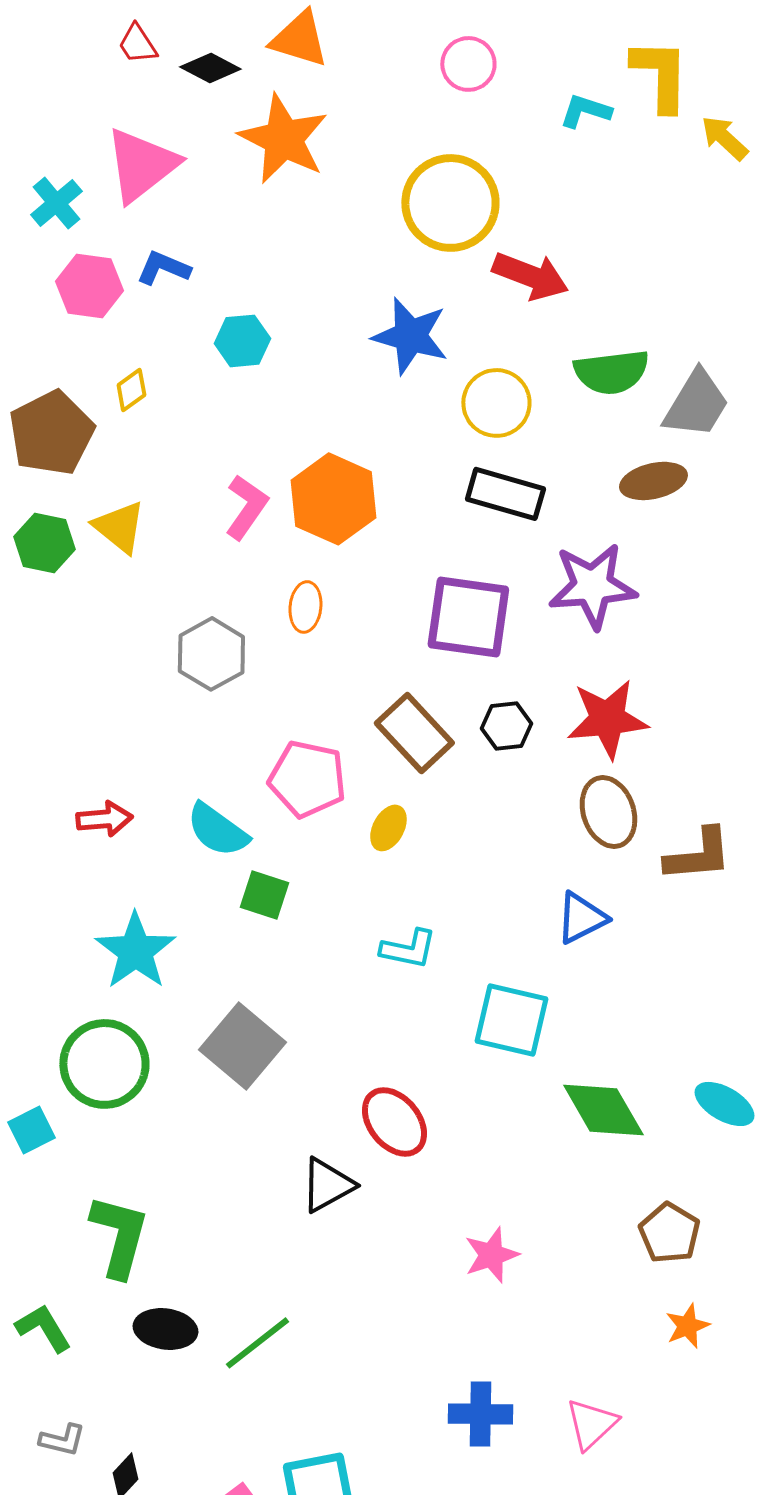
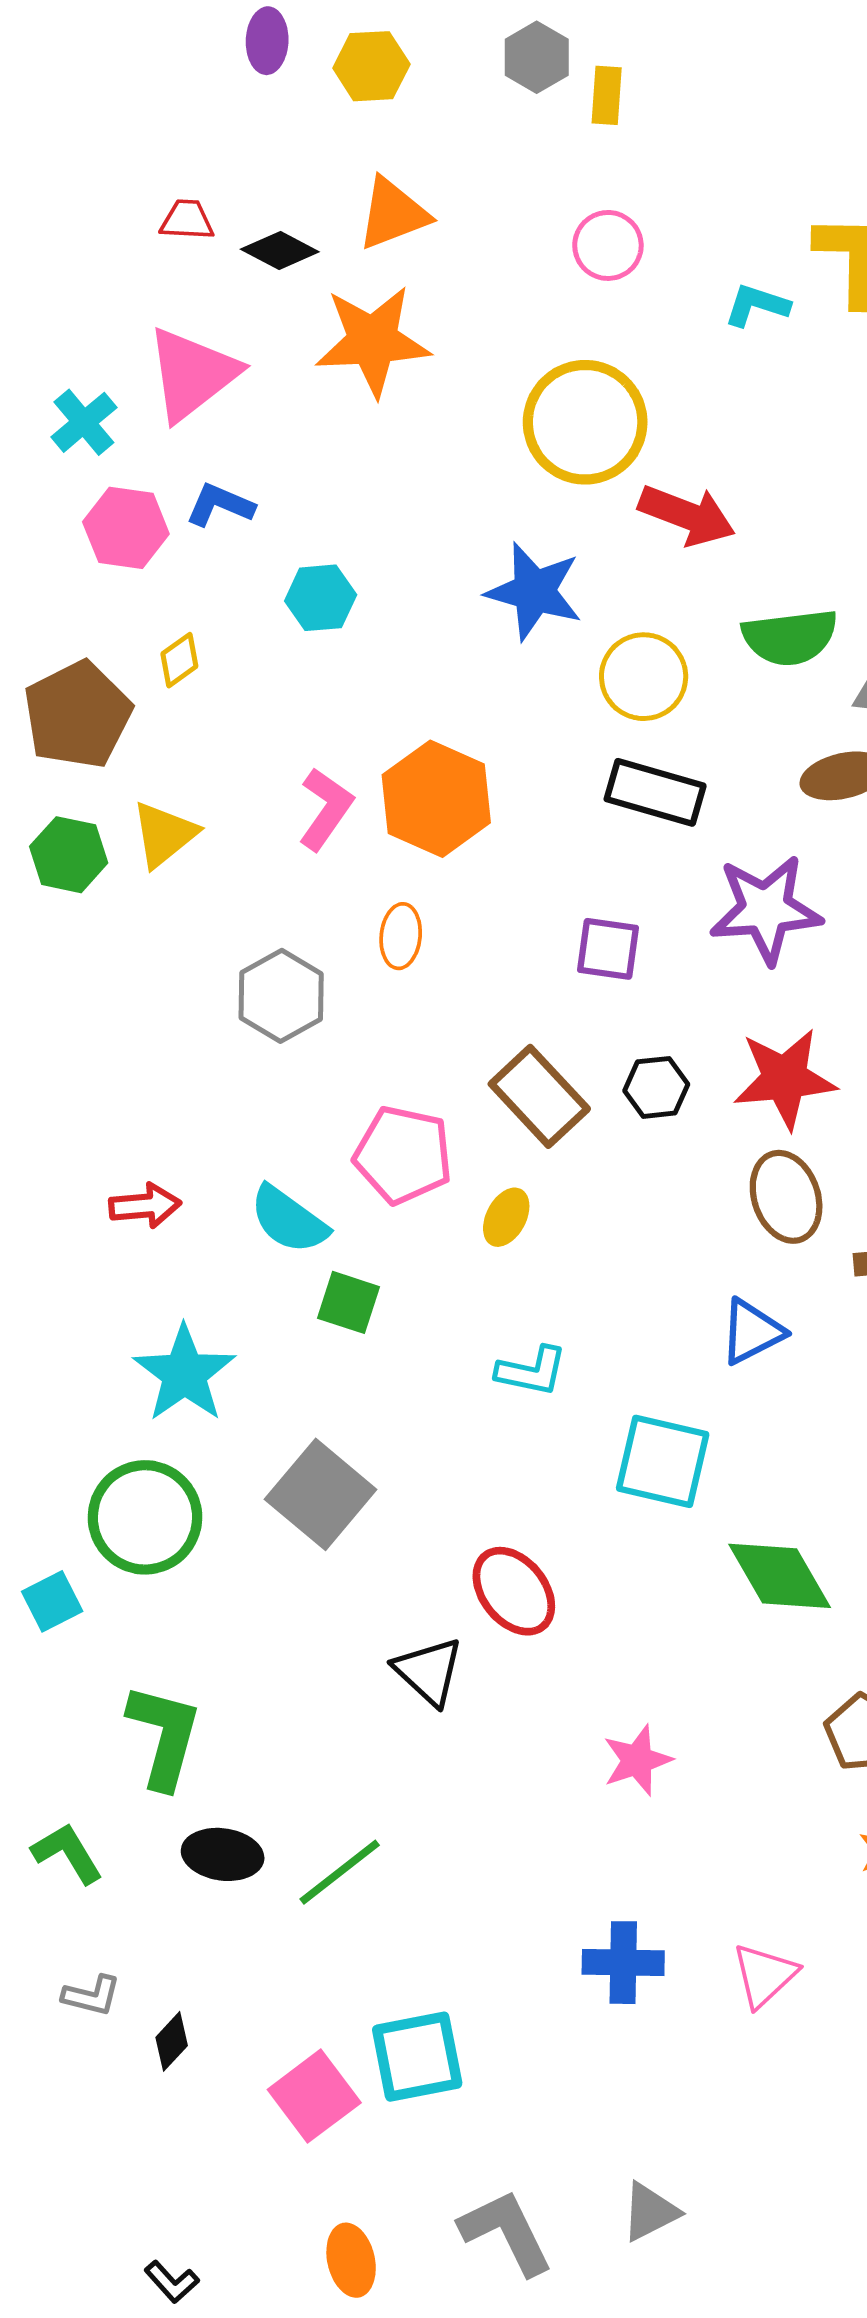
orange triangle: (299, 39) -> (393, 214), turned -38
red trapezoid: (137, 44) -> (187, 220), turned 126
orange star: (283, 139) -> (373, 341), turned -30
yellow triangle: (119, 527) -> (164, 834), turned 42
purple square: (468, 617) -> (608, 949), size x0.6
black triangle: (327, 1185) -> (429, 1671), turned -48

